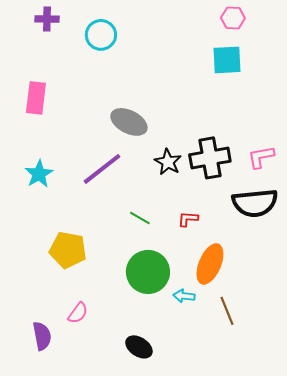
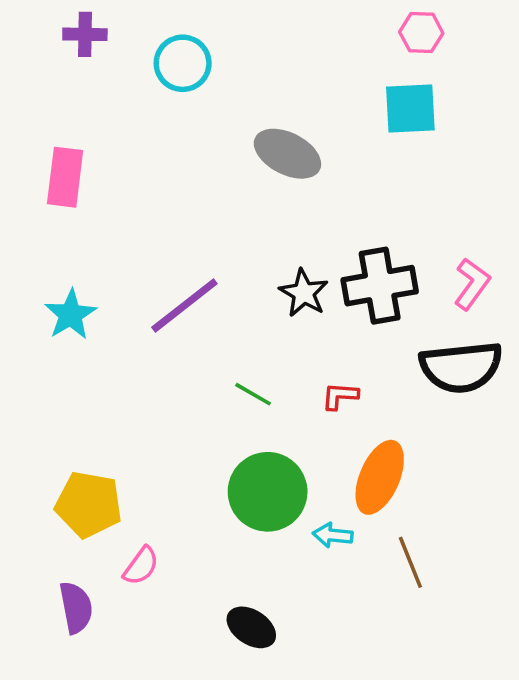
gray ellipse: (129, 122) -> (287, 154), moved
pink L-shape: (261, 157) -> (472, 284), turned 136
yellow pentagon: (68, 250) -> (89, 504), moved

